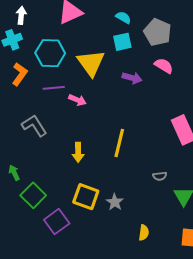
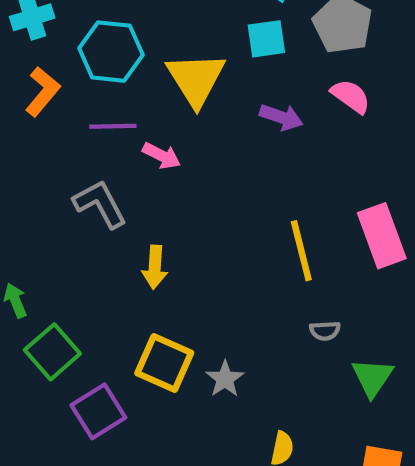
gray L-shape: (34, 126) -> (100, 204), moved
yellow line: (119, 143) -> (301, 251), moved, turned -32

